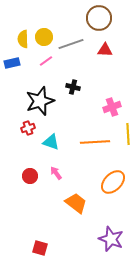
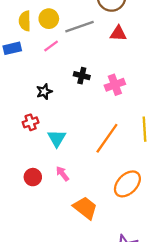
black star: (40, 101) -> (44, 92), size x0.5
pink cross: (112, 107) -> (115, 85), moved
cyan triangle: (51, 142) -> (57, 138), turned 42
orange line: (95, 142) -> (107, 138), turned -52

